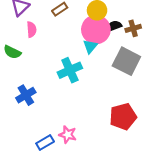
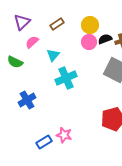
pink semicircle: (31, 30) -> (32, 42), turned -128
pink circle: (96, 30) -> (89, 42), size x0.6
cyan triangle: (90, 46) -> (53, 55), moved

